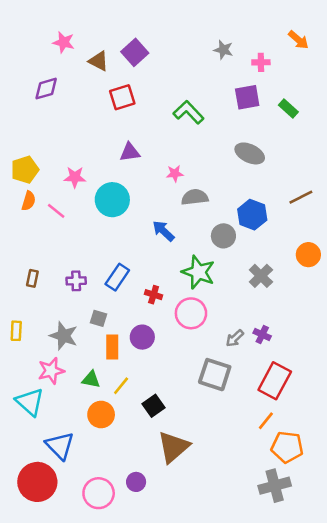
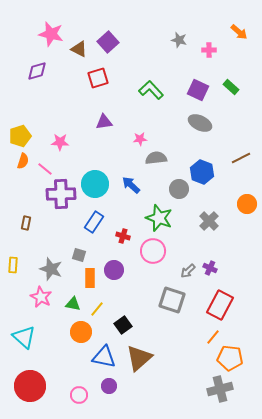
pink star: (64, 42) -> (51, 34), size x1.4
purple square: (247, 97) -> (198, 90), moved, turned 35
cyan circle: (112, 200) -> (95, 184), moved
purple cross: (76, 281) -> (61, 194), moved, size x1.8
pink star: (51, 371) -> (41, 297), turned -30
cyan triangle: (30, 402) -> (24, 337), moved
blue triangle: (60, 446) -> (104, 357), moved, turned -35
pink circle: (99, 493) -> (79, 395), size x0.7

